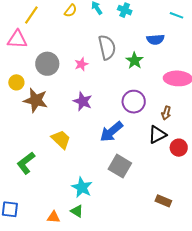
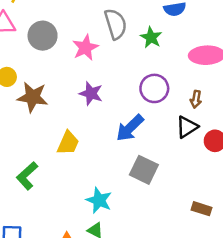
gray circle: (47, 64) -> (43, 36), moved
pink star: (81, 64) -> (85, 48), size x1.5
yellow trapezoid: (61, 139) -> (68, 143), turned 75

